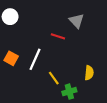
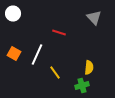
gray triangle: (77, 21) -> (94, 18), moved
green cross: (69, 92) -> (82, 86), moved

